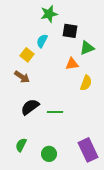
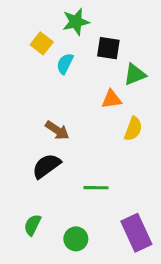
yellow square: (27, 55) -> (42, 43), moved
brown arrow: (22, 77) -> (57, 130), moved
green line: (55, 112) -> (96, 188), moved

